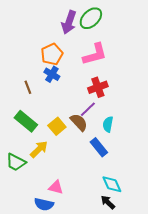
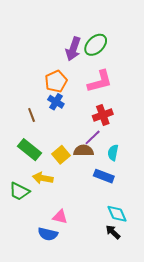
brown semicircle: (79, 122) -> (83, 151), turned -48
blue rectangle: (99, 147) -> (104, 176), turned -30
yellow arrow: (39, 149) -> (43, 178), turned -126

